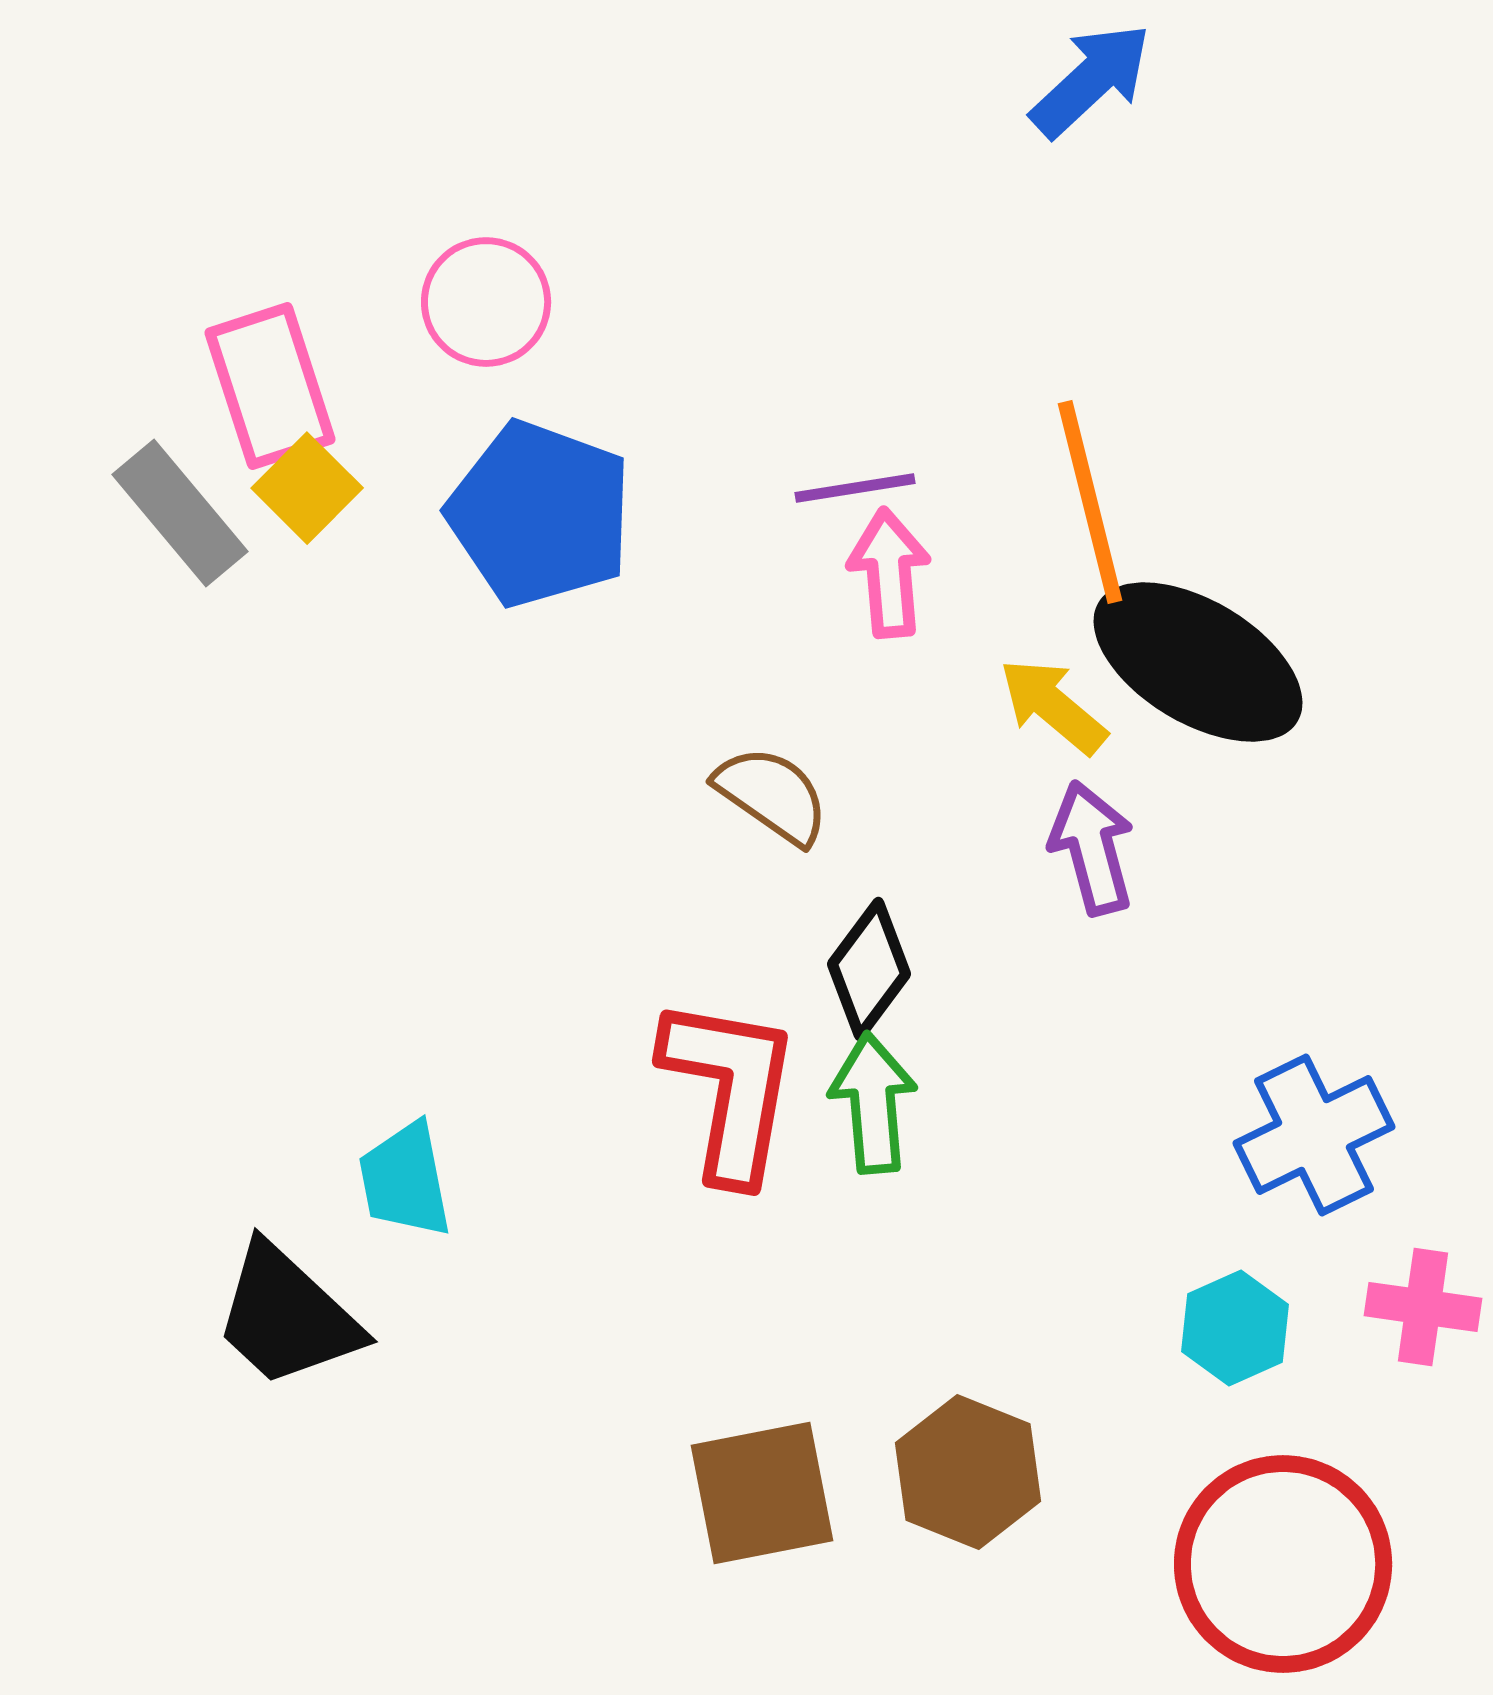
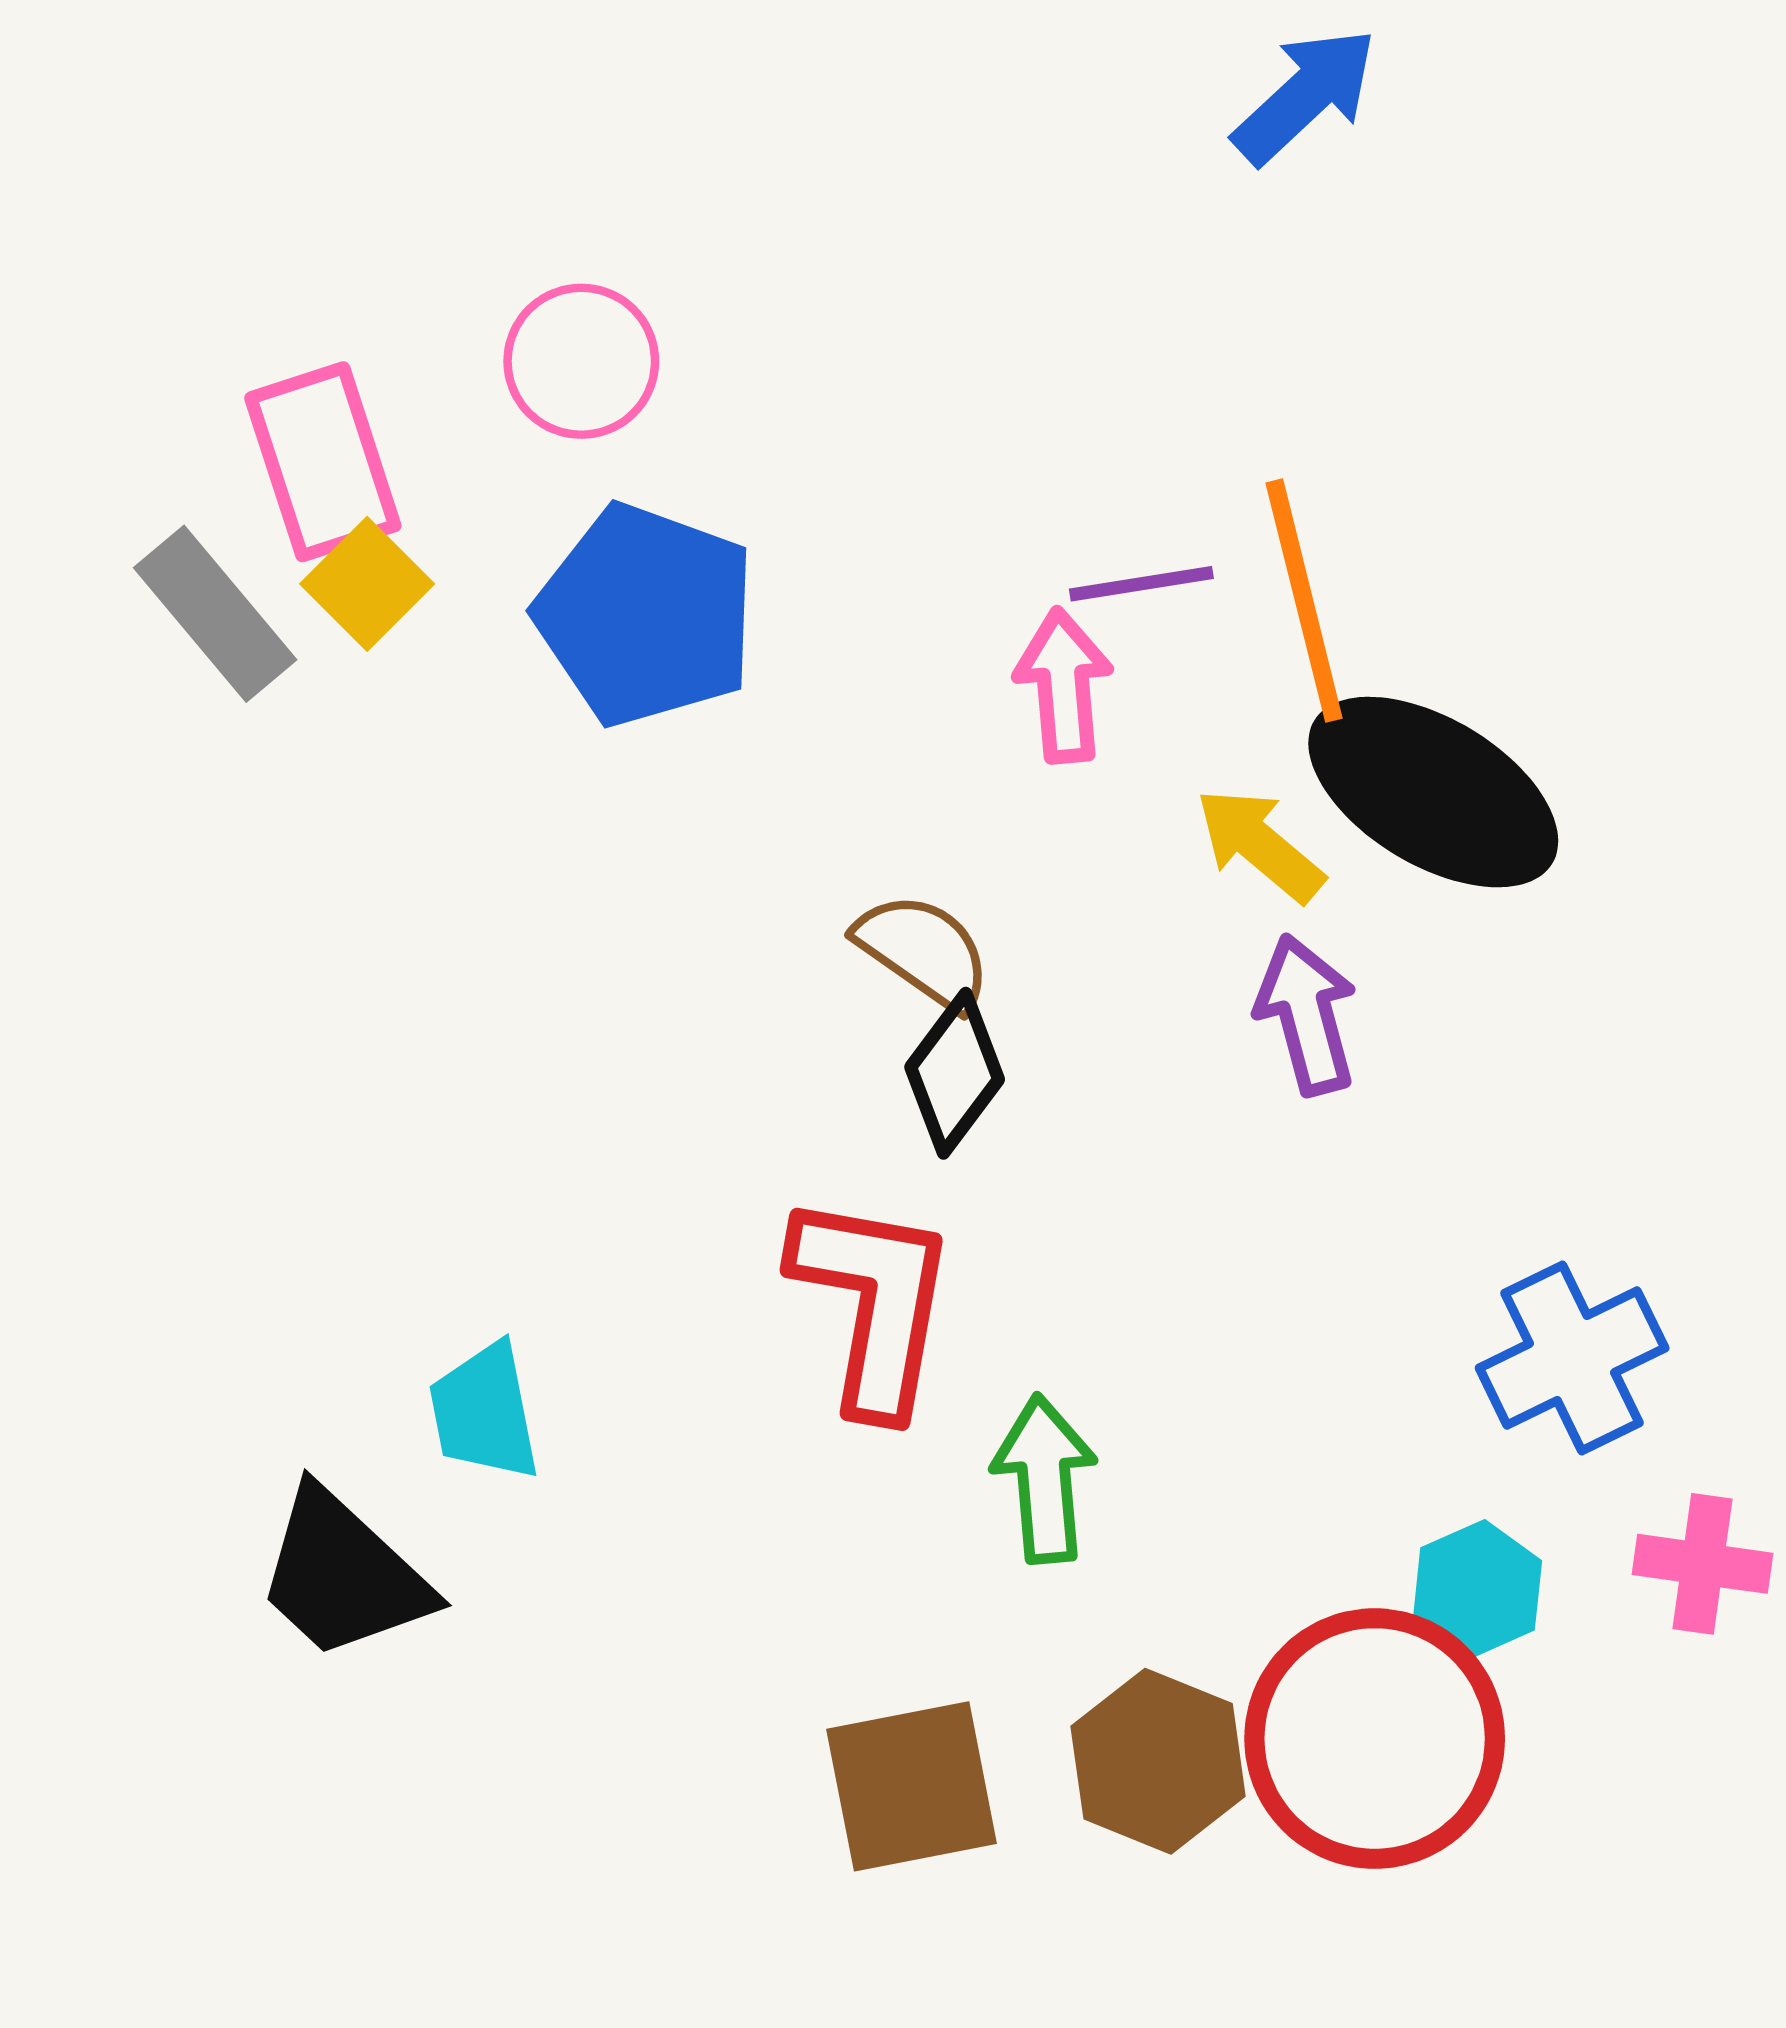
purple line: (855, 488) -> (1141, 584), moved
black diamond: (869, 969) -> (955, 1073), moved
green arrow: (873, 1103) -> (1044, 1479), moved
red circle: (1283, 1564) -> (1375, 1739), moved

